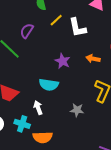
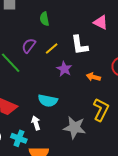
yellow line: (56, 20) -> (52, 48), moved
purple star: (63, 61) -> (64, 69), moved
gray star: (77, 110) -> (75, 128), size x1.6

